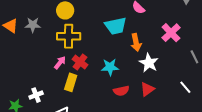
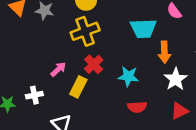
yellow cross: (69, 36) -> (85, 31), turned -30
pink arrow: (60, 63) -> (58, 69), moved
red triangle: (147, 89) -> (179, 111), moved

